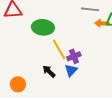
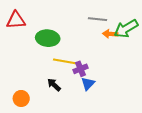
yellow line: (59, 49) -> (65, 61), turned -50
blue triangle: (71, 70) -> (88, 84), moved

